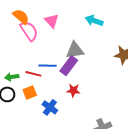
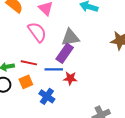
pink semicircle: (29, 31) -> (37, 32), moved
blue line: (48, 66) -> (54, 69), moved

